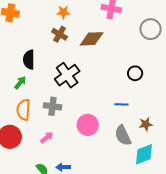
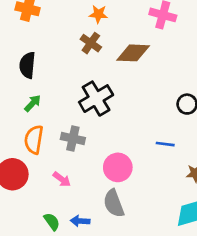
black semicircle: (29, 60) -> (27, 65), moved
gray semicircle: (123, 135) -> (114, 203), moved
pink arrow: (47, 137) -> (62, 179), turned 72

